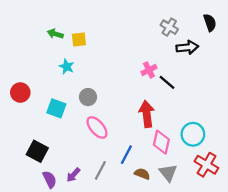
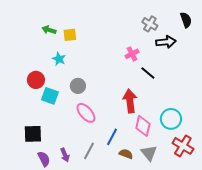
pink cross: (149, 70) -> (132, 54), moved
red circle: (20, 93) -> (36, 80), moved
black square: (37, 151) -> (33, 134), turned -30
purple arrow: (73, 175) -> (65, 155), turned -64

